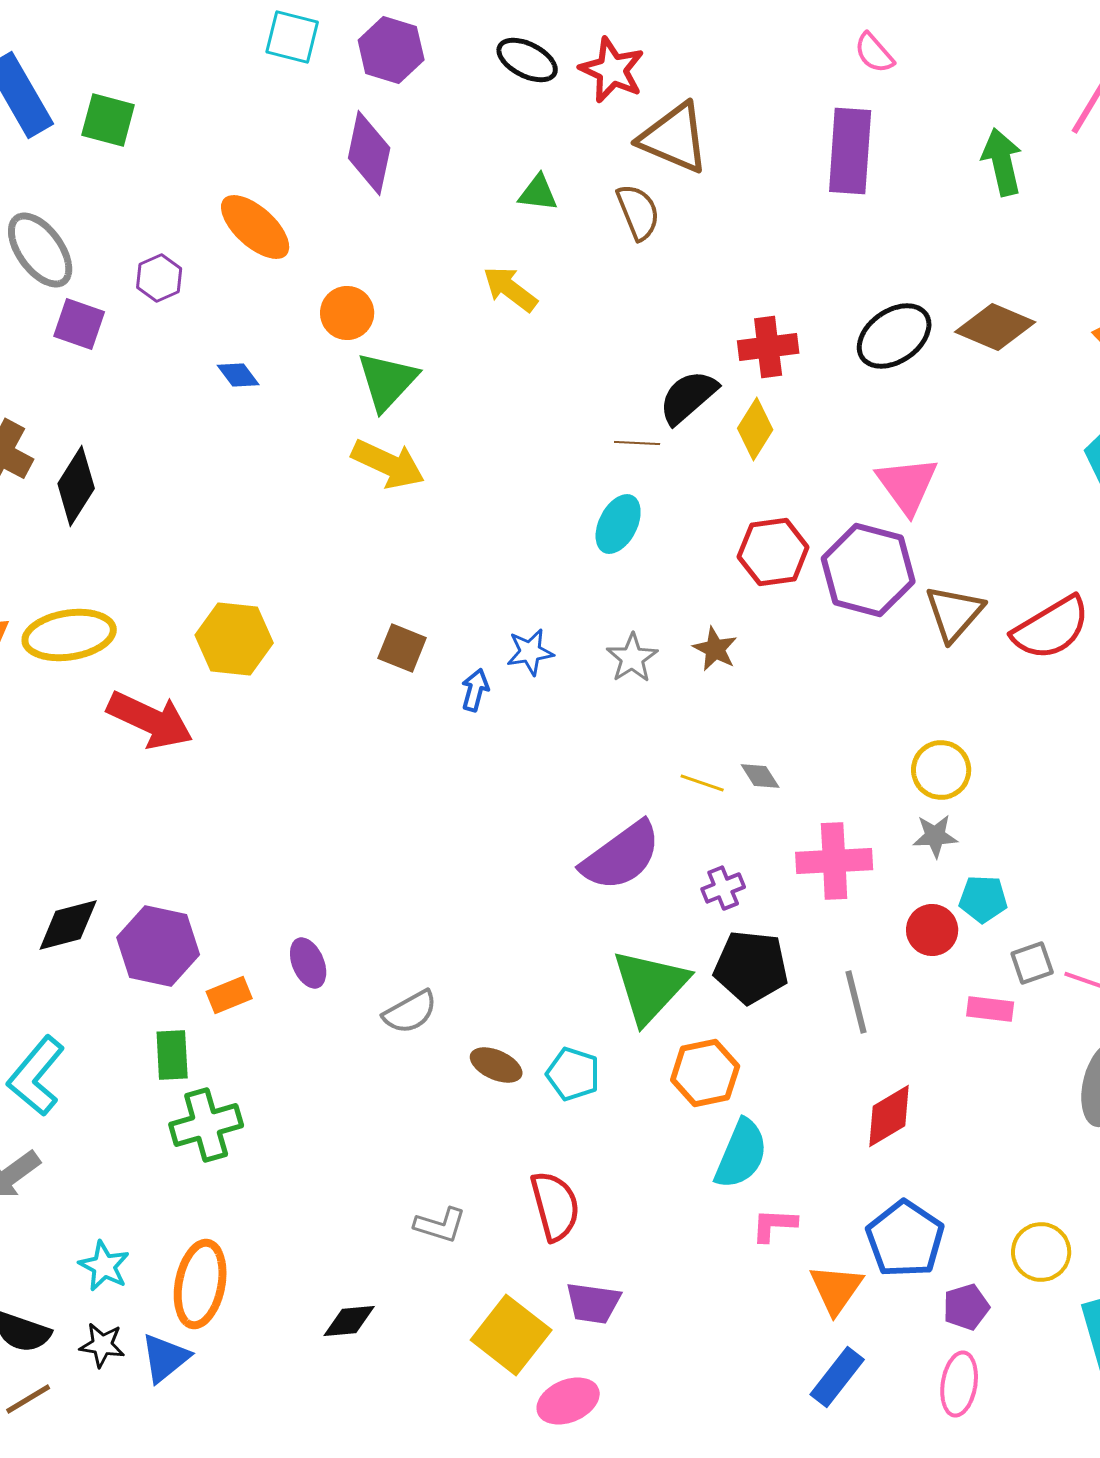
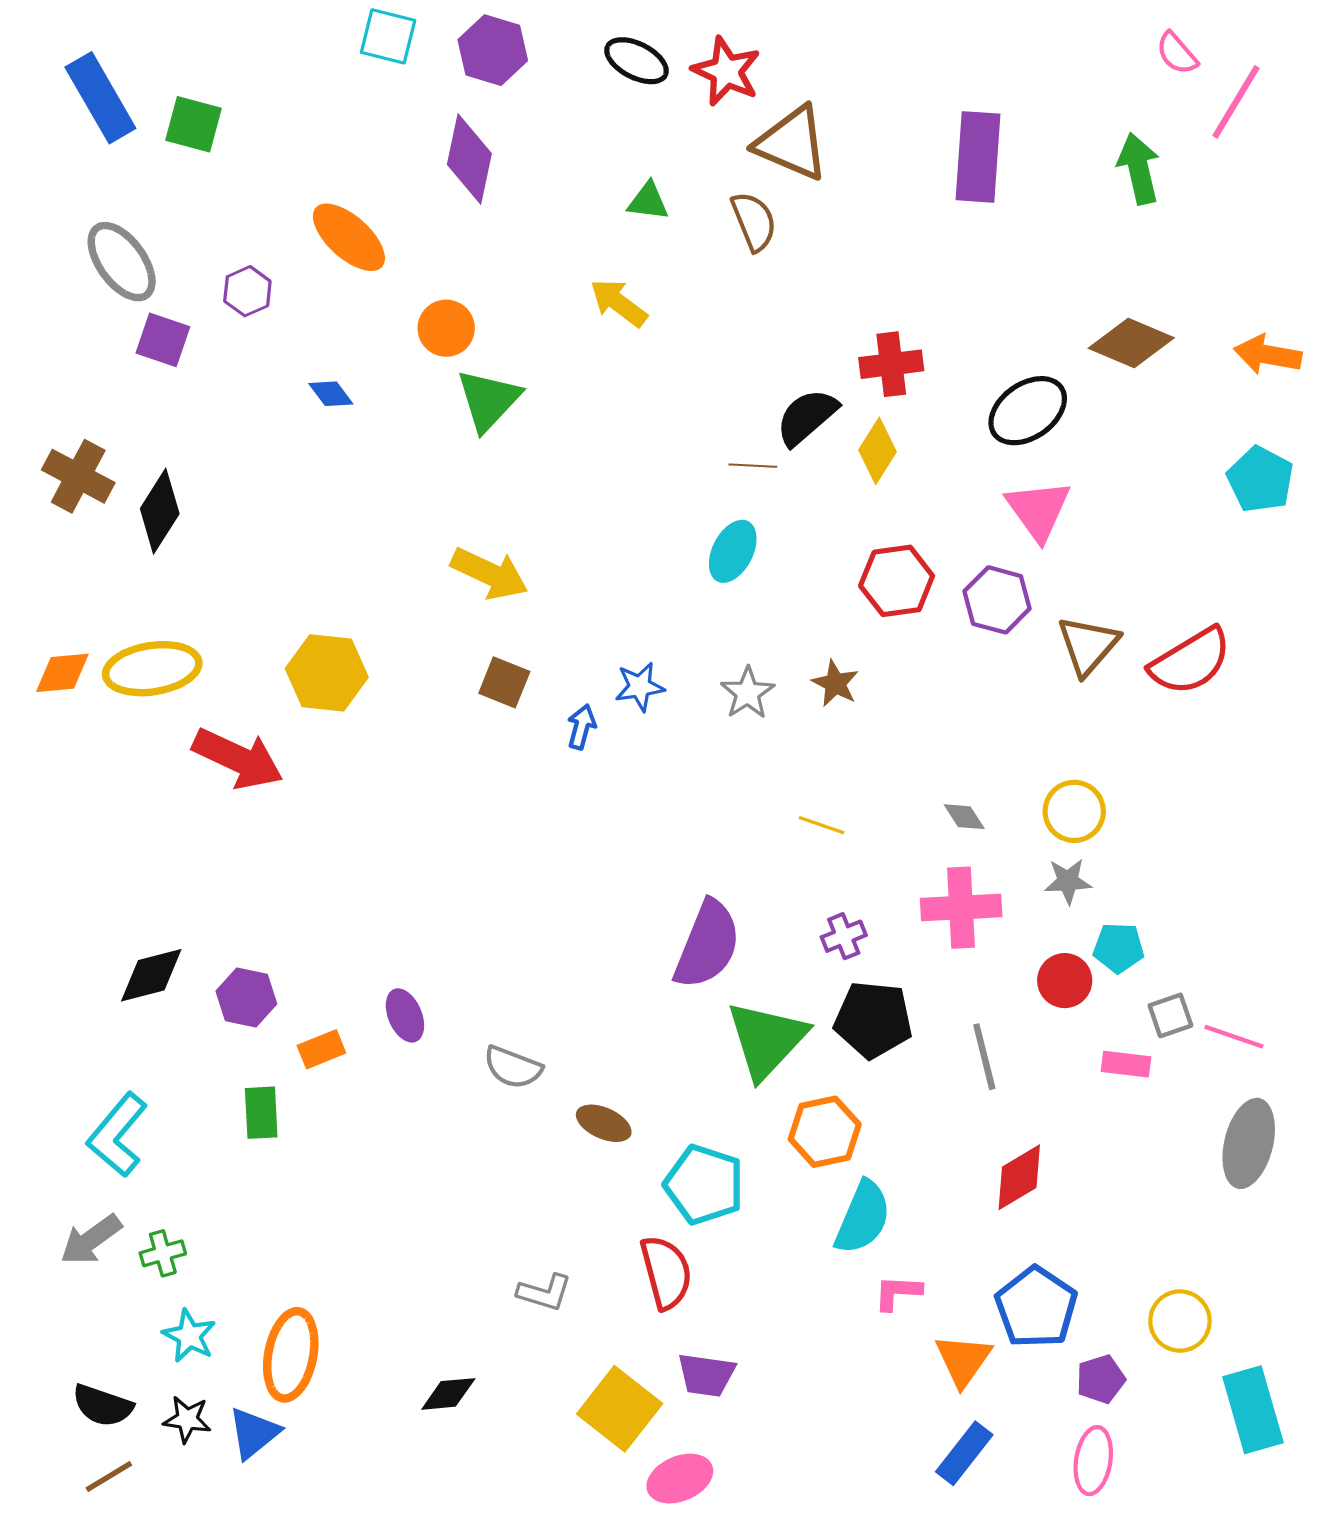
pink semicircle: (874, 53) -> (1177, 53), moved
black ellipse: (894, 336) -> (1028, 411), moved
yellow arrow: (388, 464) -> (490, 573), moved
purple hexagon: (868, 570) -> (997, 600), size x0.7
gray diamond: (760, 776) -> (964, 817), moved
purple semicircle: (621, 856) -> (707, 945), moved, turned -32
purple hexagon: (158, 946) -> (246, 997), size x0.7
gray semicircle: (410, 1012) -> (513, 1067), turned 50
cyan pentagon: (573, 1074) -> (704, 1185), moved, size x1.4
green cross: (206, 1125) -> (163, 1253), moved, size x0.6

